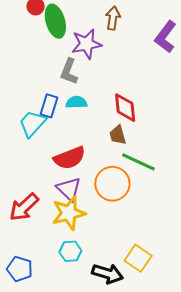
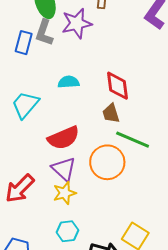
gray L-shape: (69, 72) -> (44, 33), moved
blue rectangle: (49, 106) -> (24, 43), moved
yellow star: (69, 213) -> (65, 193), size x0.7

